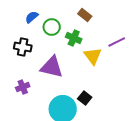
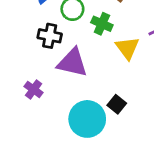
black cross: (23, 47) -> (50, 36), moved
purple cross: (23, 87) -> (34, 89), turned -32

